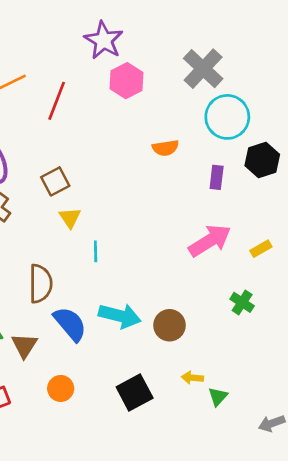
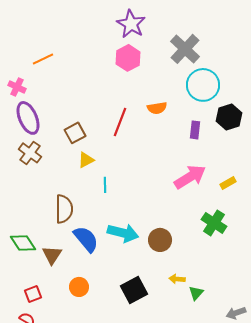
purple star: (104, 40) -> (131, 24), moved
red line: (57, 101) -> (120, 122), moved
yellow triangle: (70, 218) -> (86, 160), turned 36
green cross: (242, 302) -> (214, 223), size x1.4

